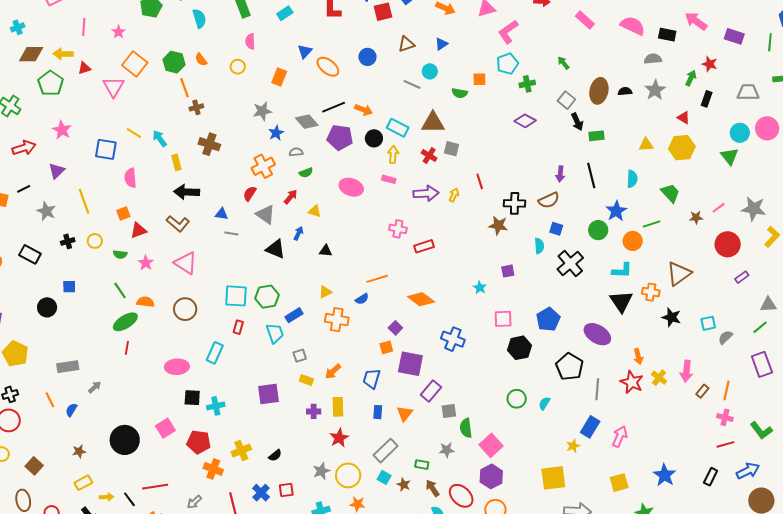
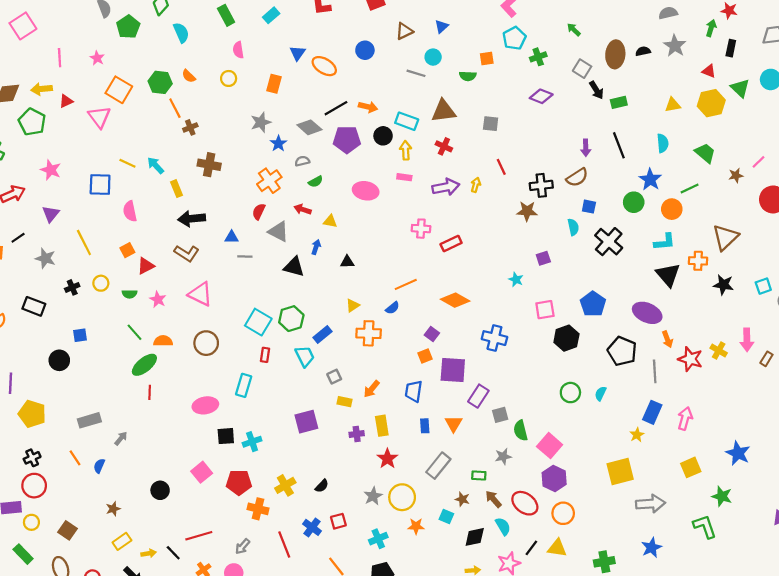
gray square: (451, 149) -> (491, 124), moved
green triangle: (730, 156) -> (740, 88), moved
red arrow: (291, 197) -> (303, 209), turned -105
cyan square: (236, 296) -> (258, 322), turned 35
orange arrow: (638, 356) -> (667, 339), moved
black circle: (125, 440) -> (160, 490), size x0.6
cyan square: (384, 477) -> (446, 516), moved

